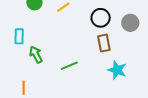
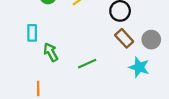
gray circle: (130, 23) -> (151, 40), moved
brown rectangle: (104, 43) -> (124, 38), turned -30

